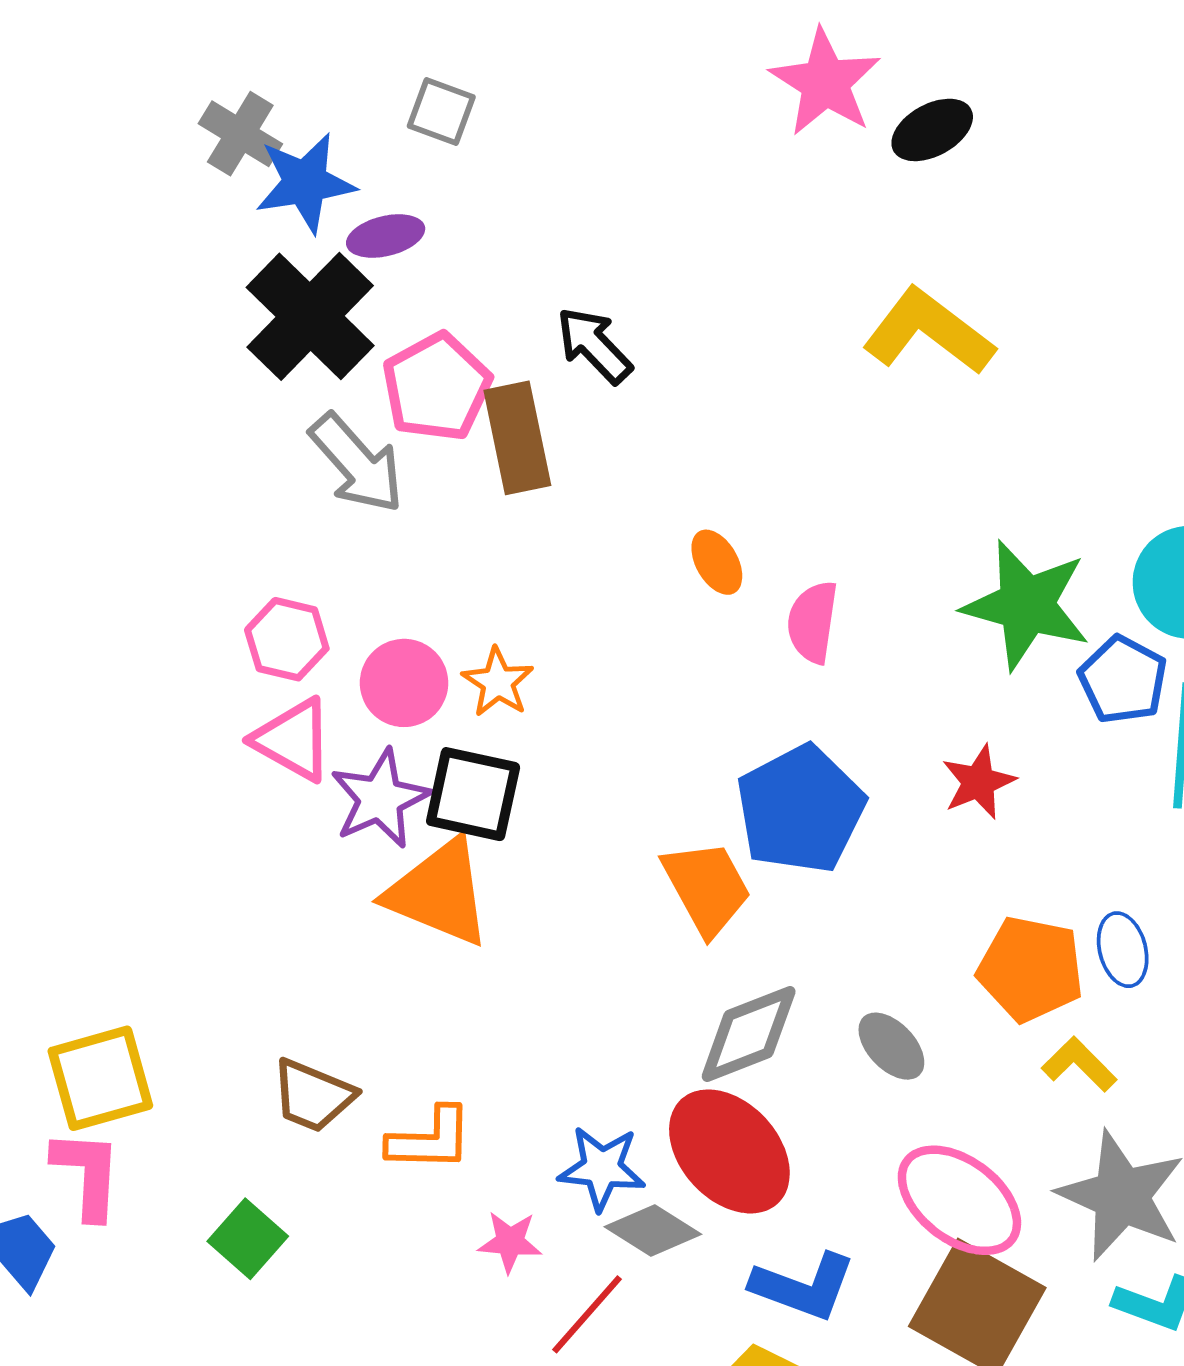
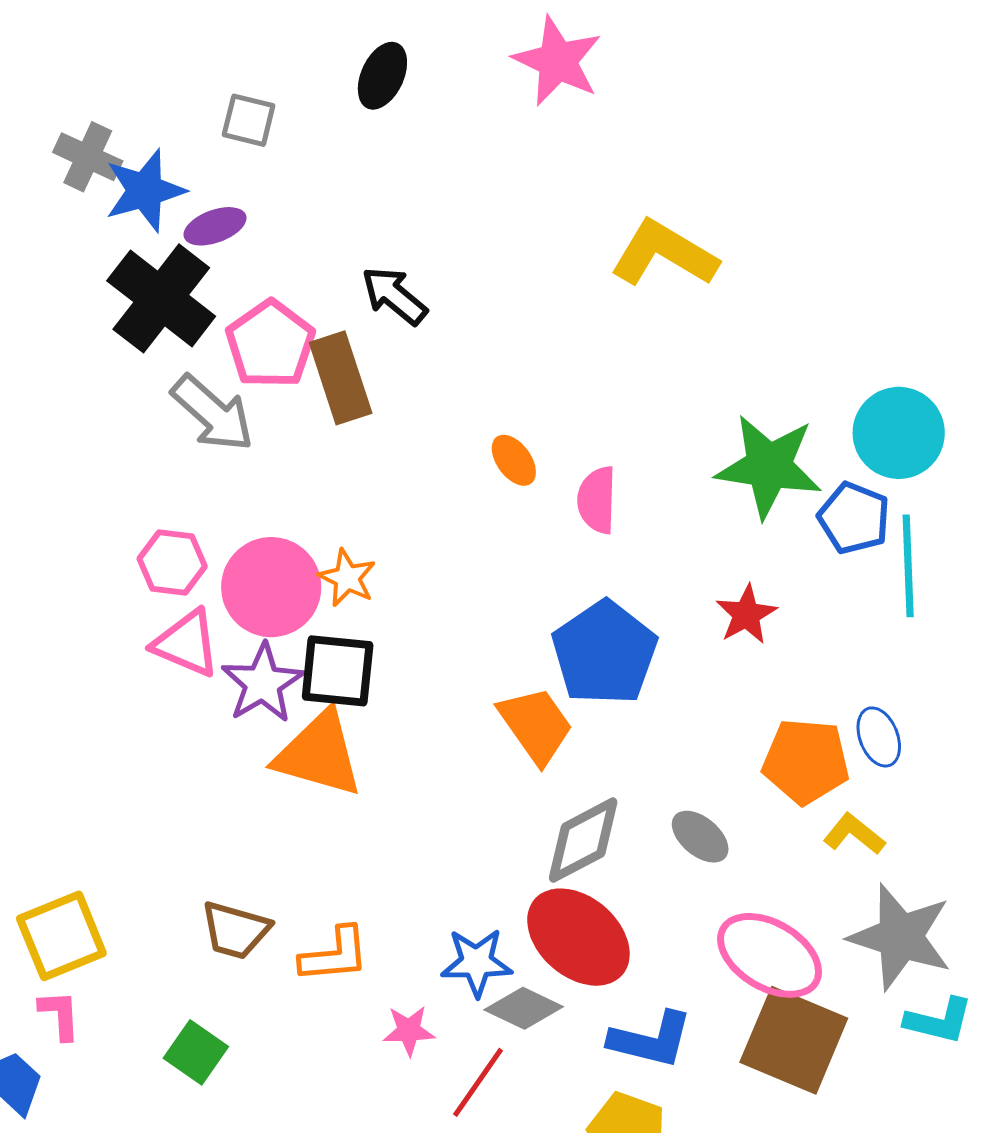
black ellipse: (932, 130) -> (382, 76), moved, turned -30
pink circle: (404, 683) -> (271, 587), size x1.4
pink L-shape: (87, 1174) -> (60, 1015), size x0.7

